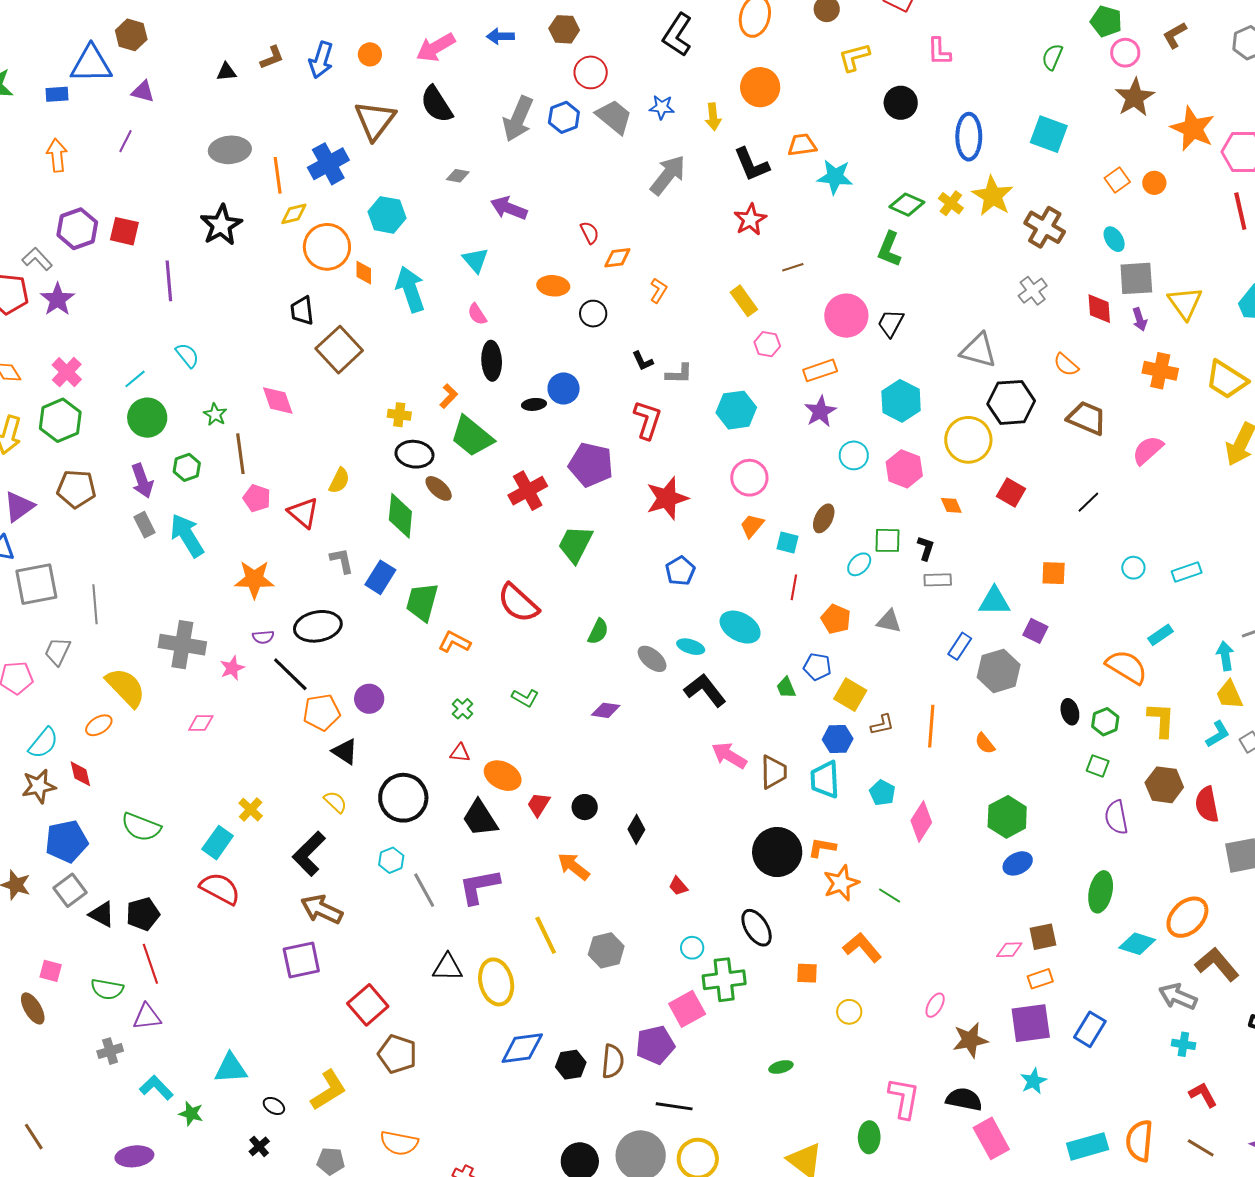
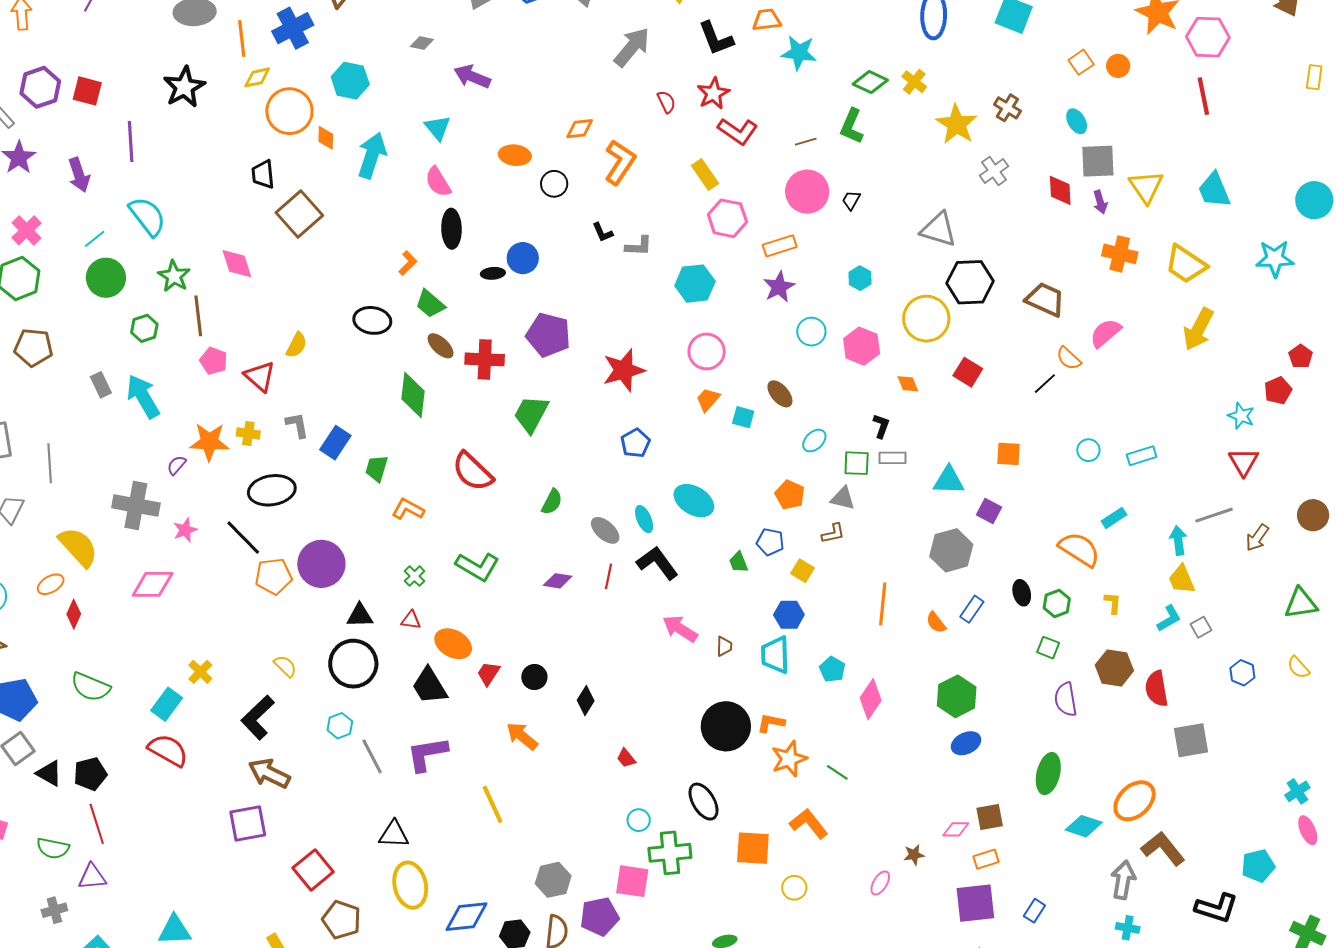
yellow star: (993, 196) -> (957, 124), moved
brown cross: (1045, 227) -> (1007, 108), size x0.7
red semicircle: (590, 233) -> (666, 102), moved
brown line: (793, 267) -> (806, 142), moved
cyan arrow: (410, 289) -> (372, 155), turned 36
orange L-shape: (658, 290) -> (620, 162), size x1.8
pink semicircle: (477, 314) -> (438, 182), size x1.4
black trapezoid: (891, 323) -> (851, 200), size x0.7
pink hexagon: (767, 344) -> (727, 218), size x1.5
cyan semicircle: (187, 355) -> (147, 216), size x1.6
orange semicircle: (1066, 365) -> (1069, 358), moved
cyan hexagon: (901, 401) -> (860, 278), size x0.6
green star: (215, 414) -> (174, 276), size x1.4
yellow cross: (399, 415) -> (248, 433), moved
red L-shape: (648, 420) -> (738, 131), moved, turned 105
green trapezoid: (472, 436) -> (430, 304), size x0.7
purple arrow: (142, 481) -> (79, 175), moved
brown ellipse: (439, 488) -> (441, 346), moved
red cross: (528, 491) -> (485, 359), turned 30
green diamond: (400, 516) -> (413, 395), moved
brown ellipse: (824, 518) -> (780, 394), turned -68
green square: (887, 540) -> (857, 463), moved
red line: (794, 587) -> (609, 576), moved
green trapezoid: (422, 602) -> (377, 468), size x0.7
purple semicircle: (263, 637) -> (177, 465), moved, turned 135
blue rectangle: (960, 646) -> (972, 609), moved
cyan ellipse: (691, 647) -> (644, 519), turned 48
yellow square: (850, 695) -> (802, 571), size x0.7
green L-shape: (525, 698) -> (477, 567), size x1.6
purple circle: (369, 699) -> (321, 564), size x1.6
yellow L-shape: (1161, 720) -> (1113, 603), size x0.6
pink diamond: (201, 723) -> (153, 584), size x1.6
brown L-shape: (882, 725) -> (833, 533), moved
black triangle: (345, 752) -> (360, 616), moved, turned -36
brown trapezoid: (774, 772) -> (724, 646), size x0.6
red diamond: (80, 774) -> (74, 614), moved, turned 36
gray hexagon: (606, 950) -> (553, 880), moved
orange square: (807, 973) -> (753, 848), size x1.6
yellow ellipse: (496, 982) -> (410, 885), moved
gray arrow: (1178, 996) -> (1123, 880), turned 75
pink square: (687, 1009) -> (632, 881), turned 36
blue rectangle: (1090, 1029) -> (1034, 911), size x0.7
brown star: (970, 1040) -> (914, 855), moved, size x0.6

